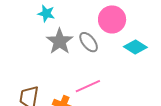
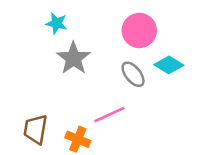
gray ellipse: (89, 42) -> (133, 74), moved

